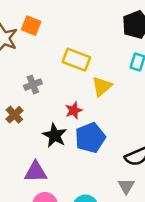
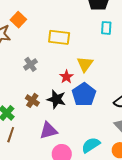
orange square: (31, 26) -> (18, 20), turned 35
yellow triangle: (102, 86) -> (85, 64), moved
brown cross: (14, 115) -> (32, 100), moved

